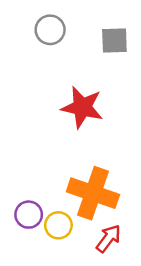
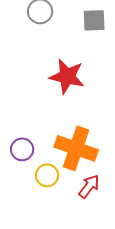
purple circle: (29, 215) -> (22, 149), moved

